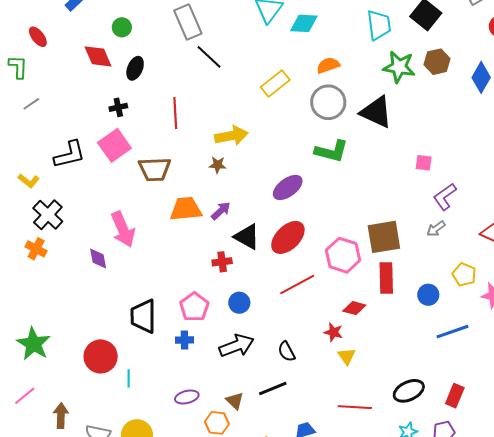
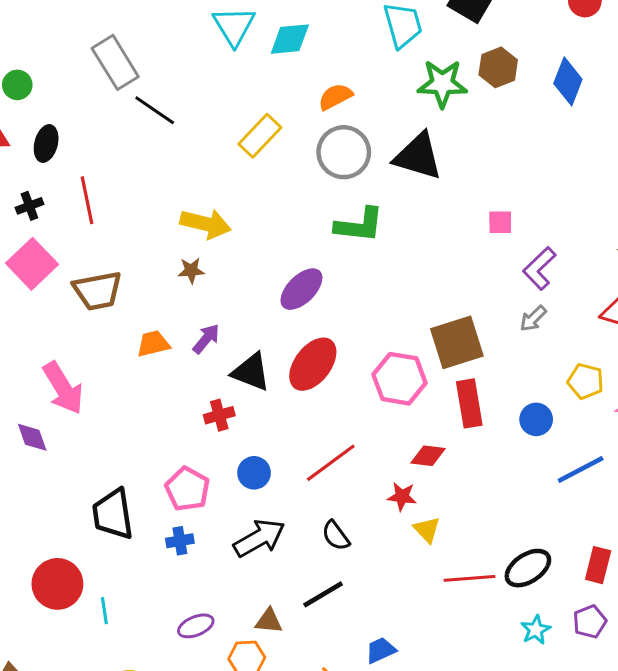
red line: (175, 113) -> (87, 200), moved
yellow arrow: (231, 136) -> (206, 224), turned 32
orange trapezoid: (186, 209) -> (153, 344), size x0.7
red line: (297, 284) -> (331, 463), moved
brown triangle: (235, 401) -> (269, 621), turned -30
red line: (355, 407) -> (470, 578), moved

